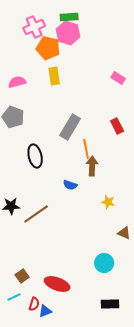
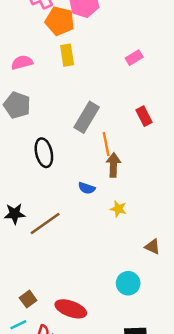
pink rectangle: (118, 78) -> (134, 58), moved, turned -64
yellow star: (108, 202) -> (118, 209), moved

